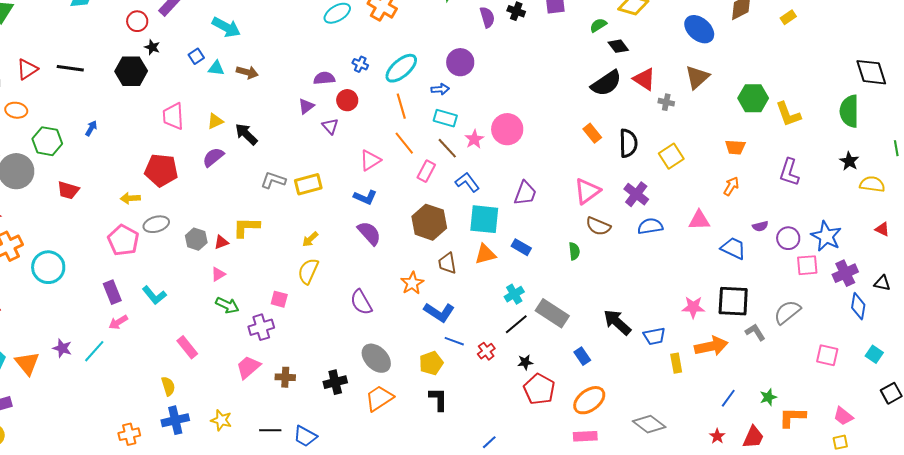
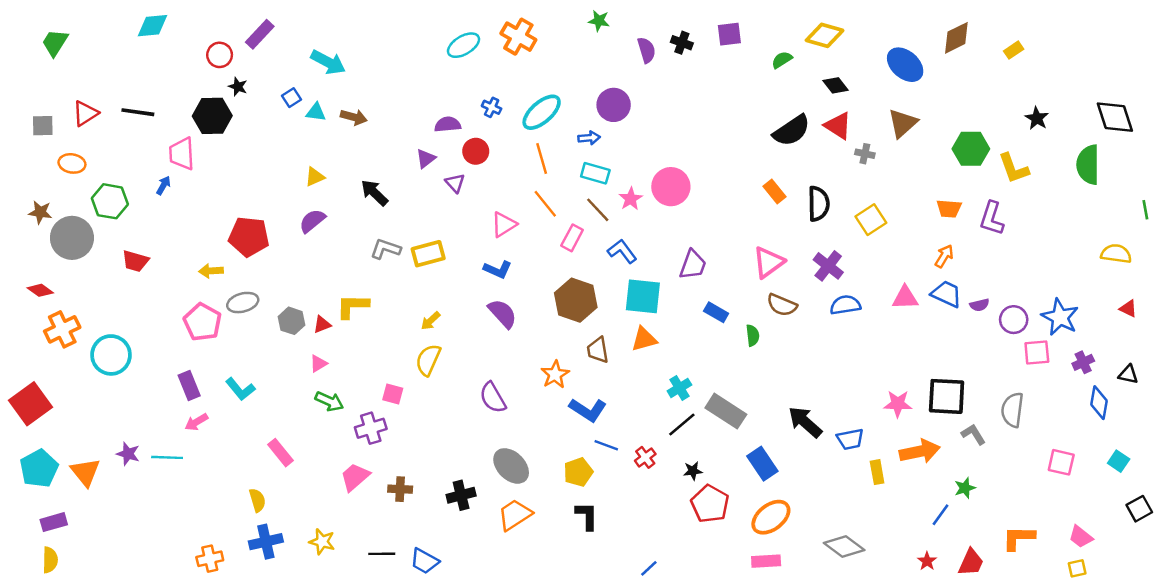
black diamond: (618, 46) -> (836, 85), moved
pink trapezoid: (173, 116) -> (182, 154), moved
black arrow: (246, 134) -> (374, 193), moved
black star: (849, 161) -> (1037, 118), moved
purple L-shape: (789, 172) -> (992, 218), moved
blue rectangle: (521, 247) -> (716, 312), moved
blue trapezoid: (733, 248) -> (947, 294), moved
purple cross: (845, 273) -> (1083, 362), size x0.7
gray semicircle: (787, 312) -> (1012, 410), turned -44
cyan line: (94, 351) -> (167, 457), turned 50
blue rectangle: (582, 356) -> (762, 464), size x1.5
green star: (768, 397) -> (965, 488), moved

